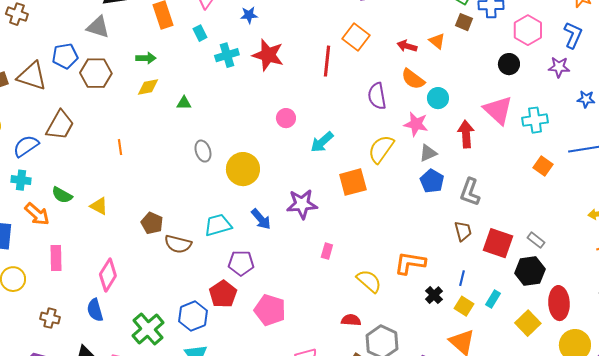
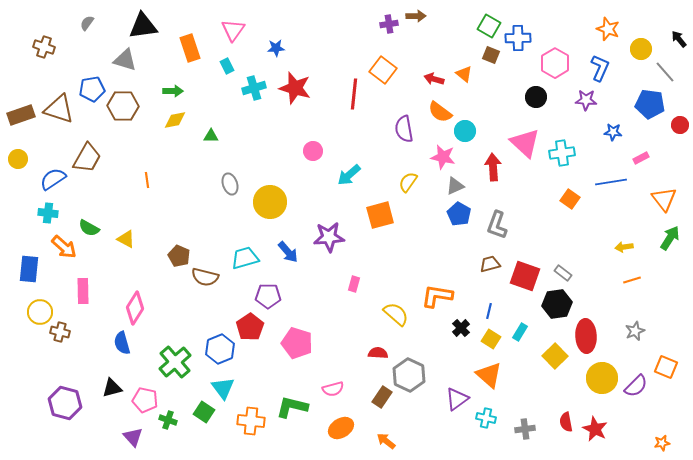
yellow semicircle: (381, 149) -> (408, 182), size x0.7
brown trapezoid: (463, 231) -> (490, 264), turned -90
brown cross: (50, 318) -> (60, 332), moved

